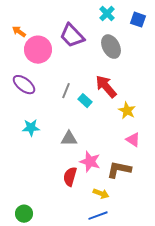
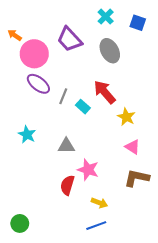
purple ellipse: (24, 85) -> (38, 84), moved
cyan star: (31, 128) -> (27, 134), turned 30
brown L-shape: (119, 170) -> (137, 178), moved

